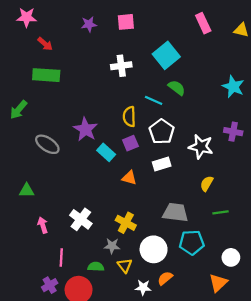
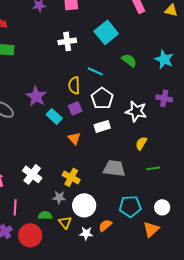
green semicircle: (177, 88) -> (129, 60), moved
orange triangle: (129, 178) -> (74, 138), turned 32
cyan pentagon: (192, 242) -> (130, 206), moved
white circle: (154, 249) -> (84, 205), moved
yellow triangle: (125, 266) -> (65, 222), moved

